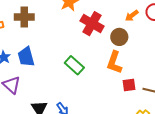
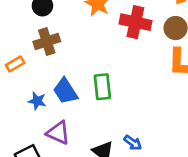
green rectangle: (74, 65) -> (102, 87), moved, turned 60

